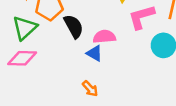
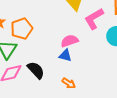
black semicircle: (74, 26) -> (36, 70), moved

